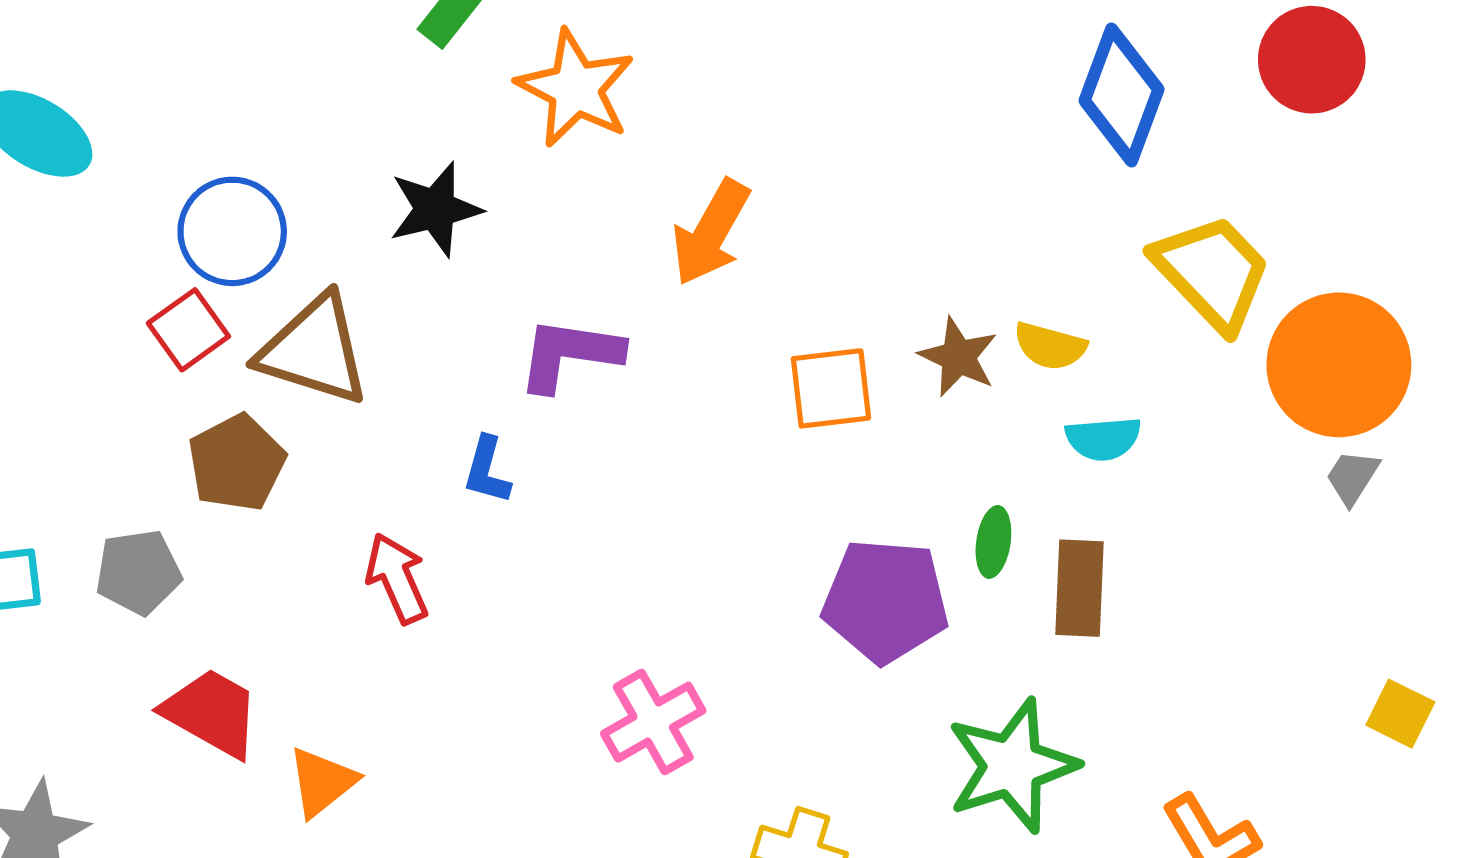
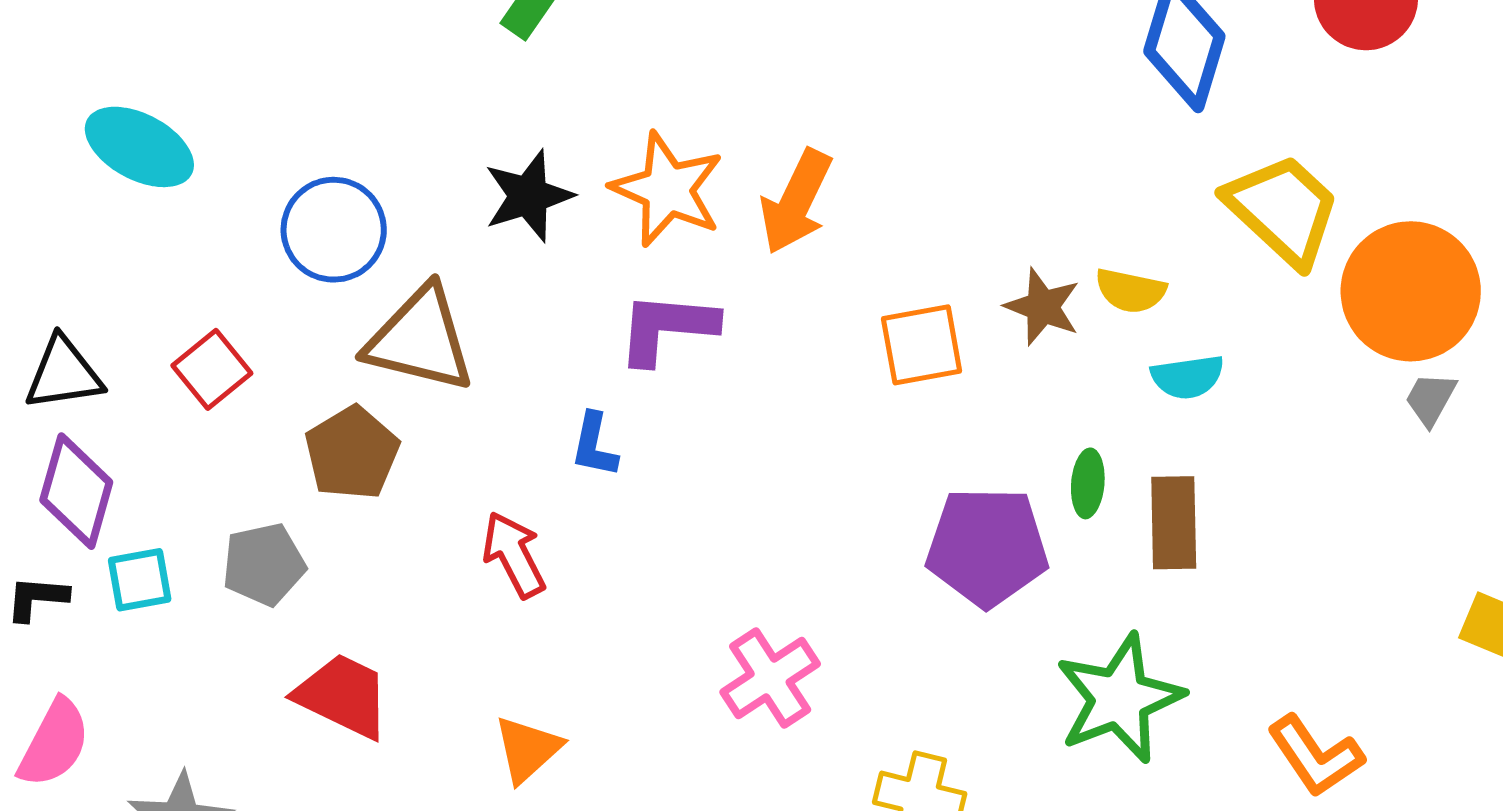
orange star: (576, 88) -> (667, 189), moved
red square: (188, 330) -> (212, 369), moved
orange triangle: (322, 782) -> (528, 749), moved

